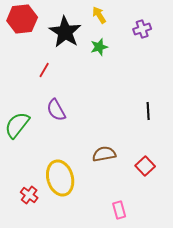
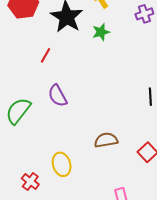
yellow ellipse: (60, 178) -> (62, 164), size x0.7

